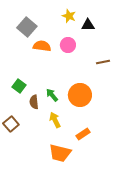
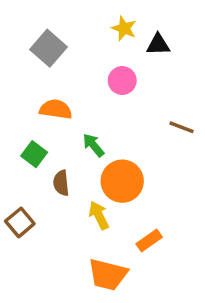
orange semicircle: (42, 46) -> (56, 109), moved
brown line: (103, 62) -> (182, 127), moved, turned 32
green arrow: (52, 95) -> (93, 145), moved
orange circle: (80, 95) -> (122, 181), moved

